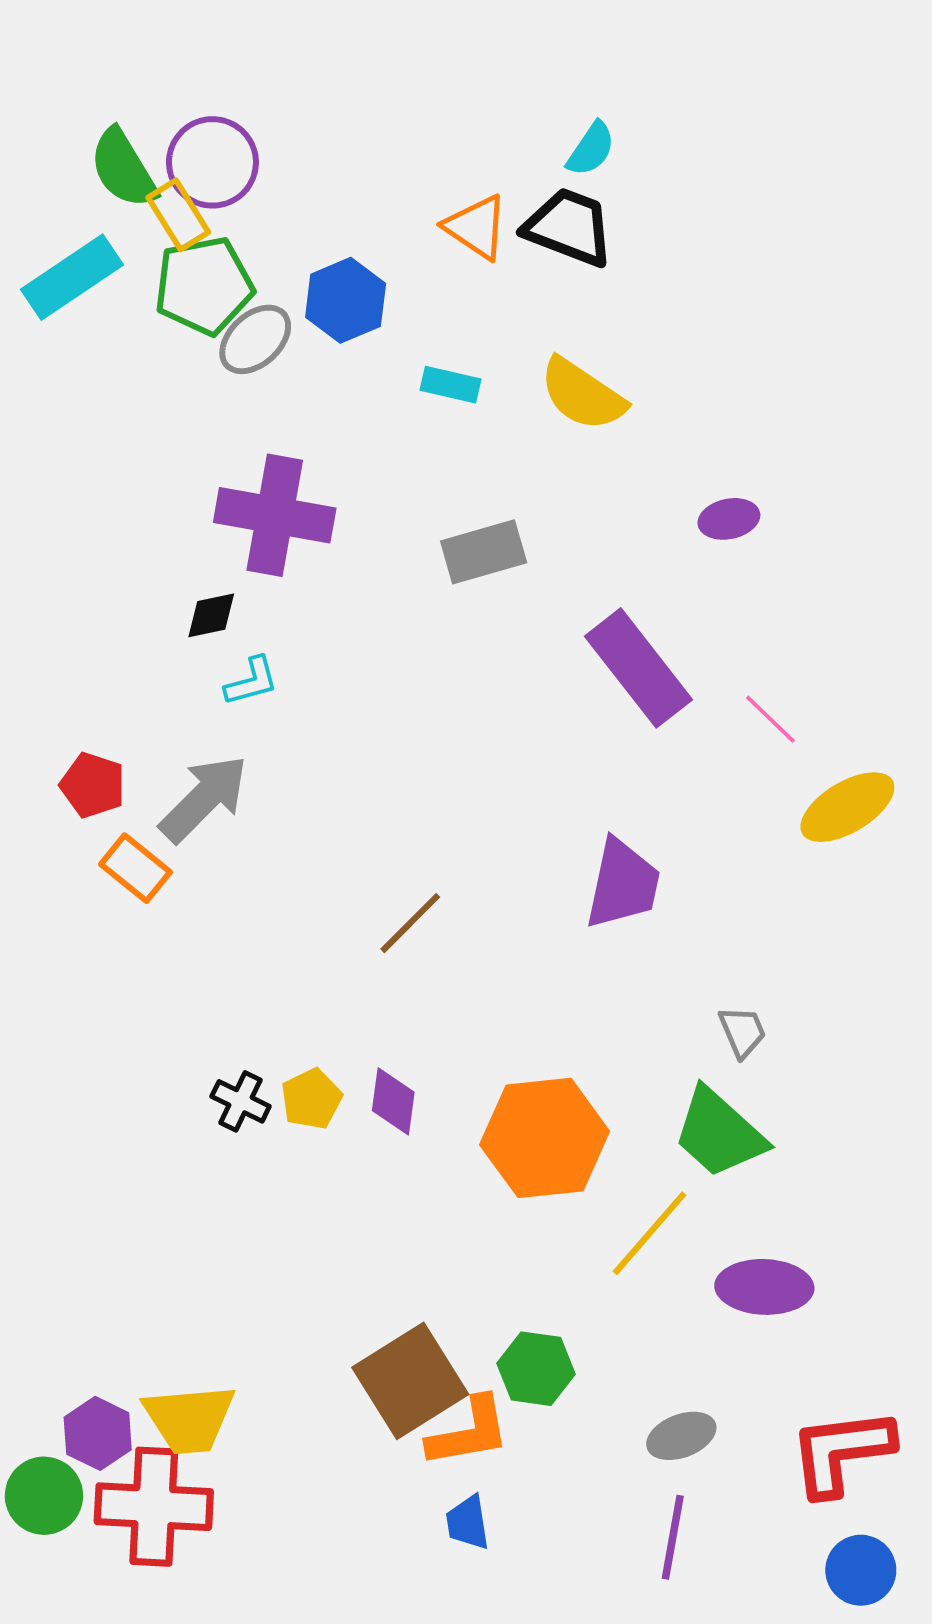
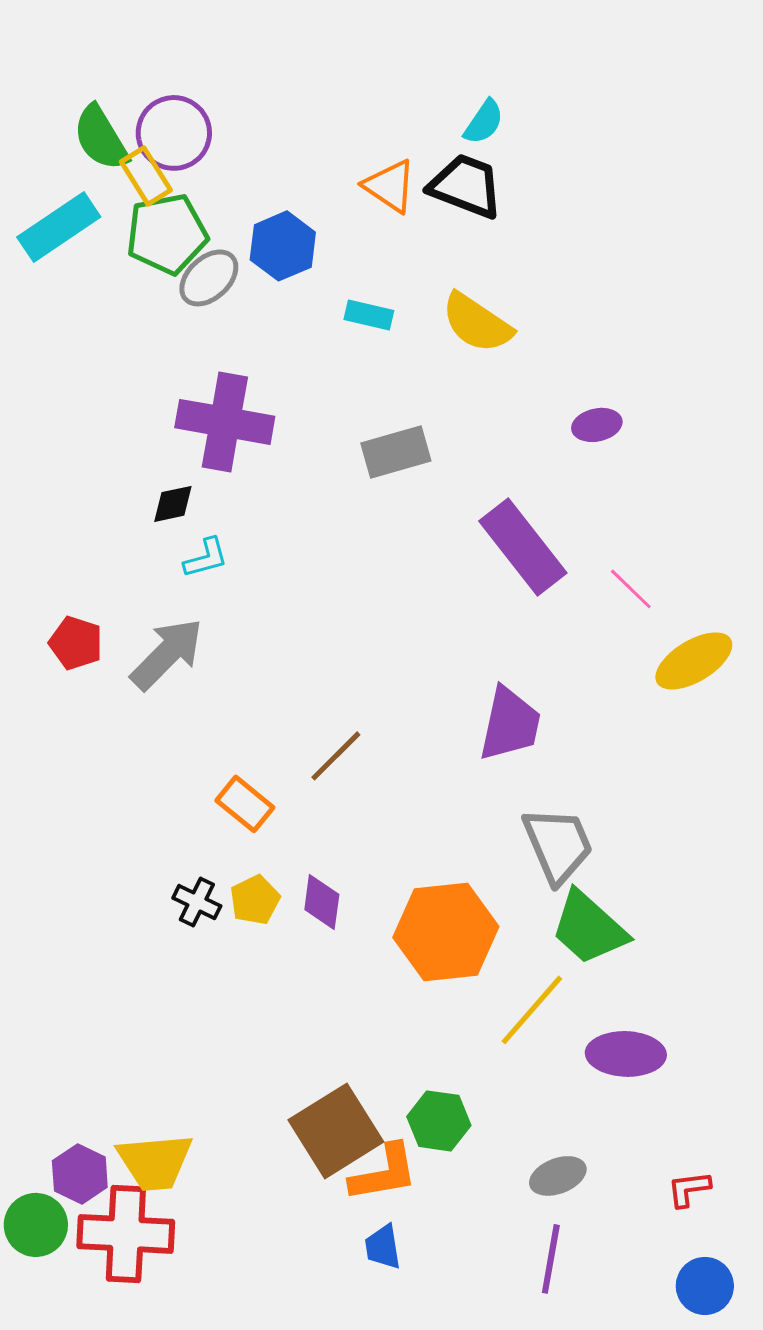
orange rectangle: (136, 868) -> (245, 804), moved
gray trapezoid: (742, 1032) -> (558, 845), moved, size x1.8
red L-shape: (841, 1452) -> (689, 1189), size x0.5

